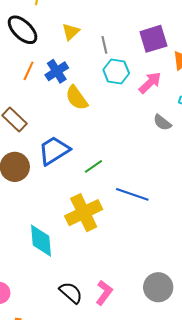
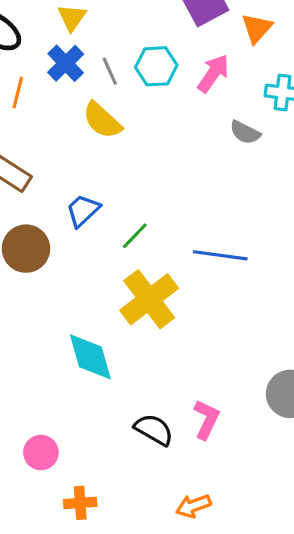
gray line: (104, 45) -> (110, 71), moved
blue cross: (57, 71) -> (66, 63), moved
blue trapezoid: (54, 151) -> (83, 211), size x0.7
green line: (93, 166) -> (135, 236), moved

